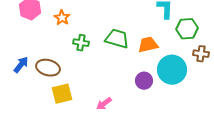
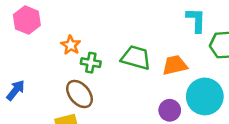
orange star: (62, 18) -> (71, 45), moved
brown ellipse: (48, 68) -> (79, 94), moved, turned 35

